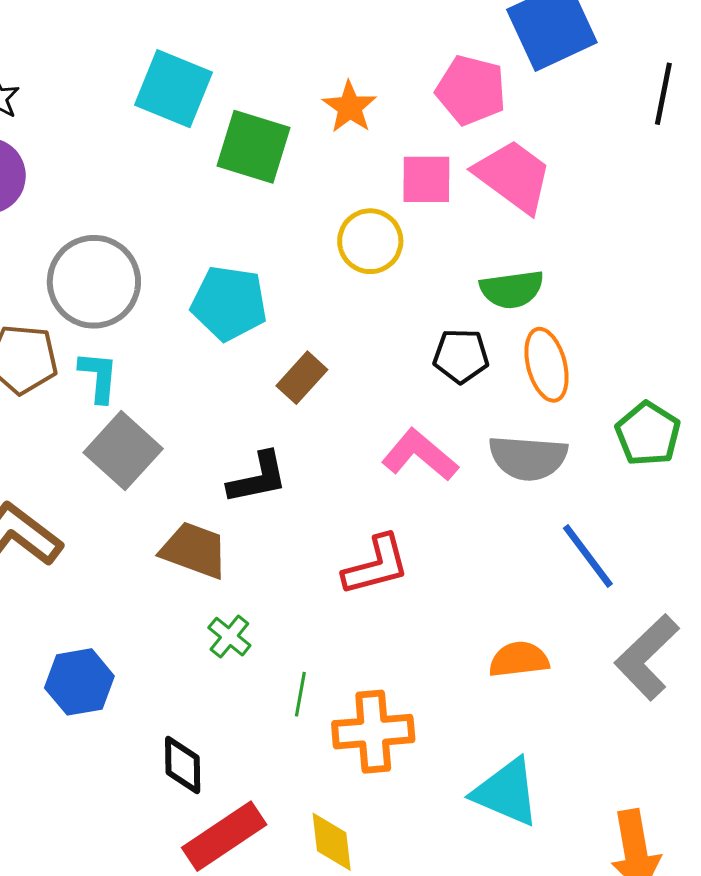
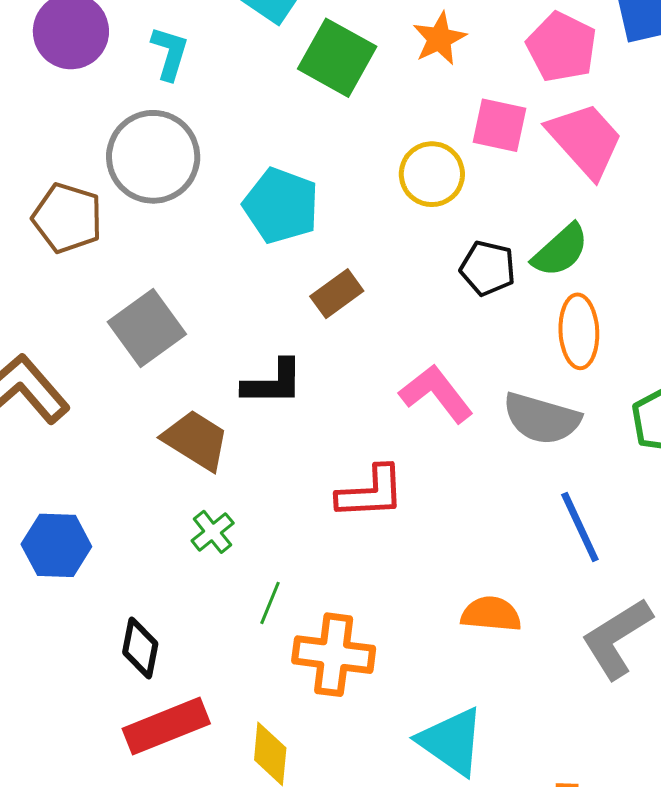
green semicircle: (512, 289) -> (560, 250), turned -46
black pentagon: (461, 356) -> (488, 268), moved
cyan L-shape: (99, 377) -> (170, 53), moved

